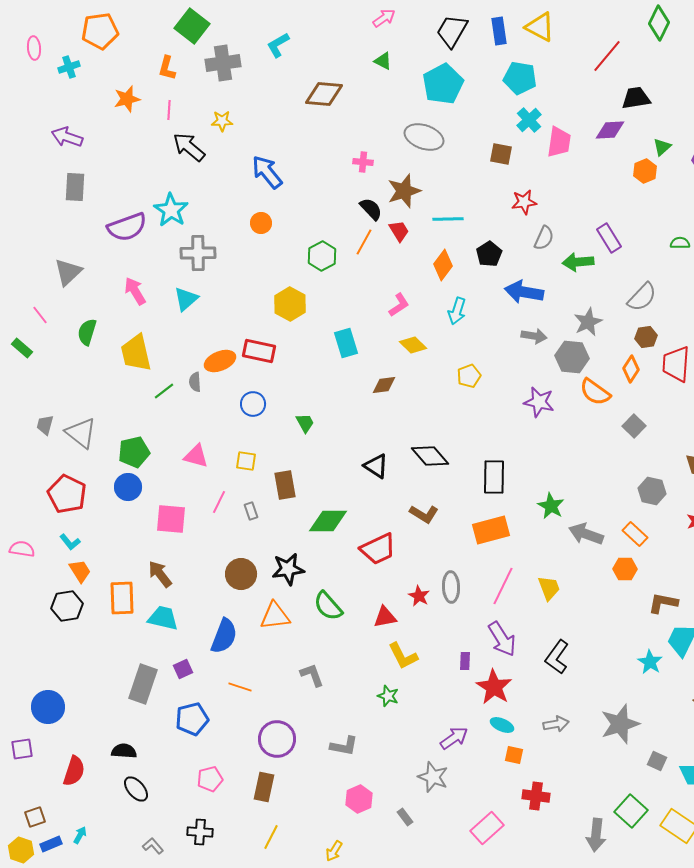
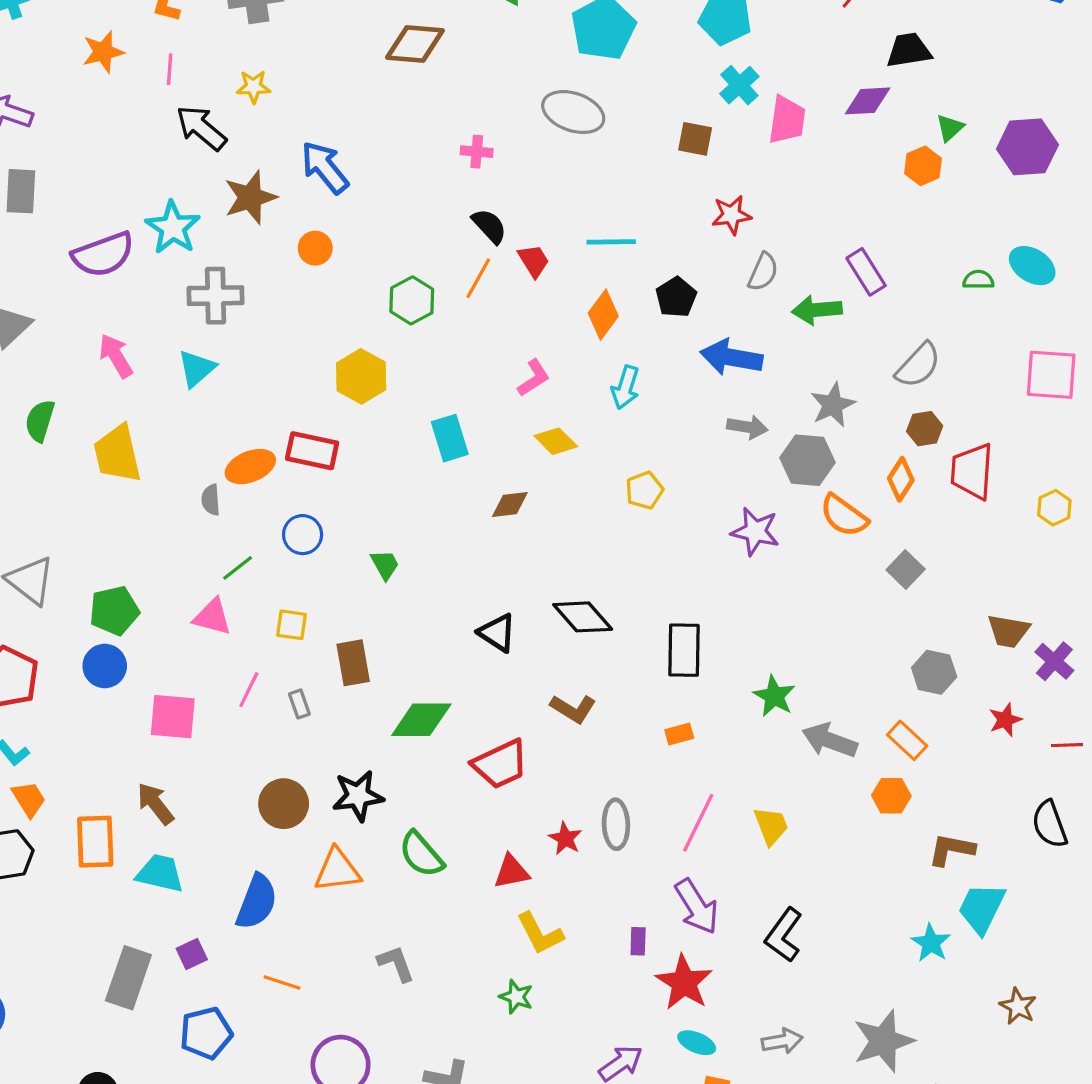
brown star: (404, 191) -> (250, 197), moved
green line: (164, 391) -> (238, 568), moved
orange rectangle: (491, 530) -> (679, 734), size x0.5

